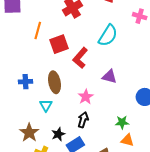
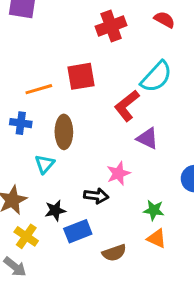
orange line: (38, 30) -> (39, 89), moved, turned 48
red L-shape: (80, 58) -> (127, 106), moved
pink star: (86, 97) -> (118, 173), moved
black arrow: (83, 120) -> (96, 196), turned 70

